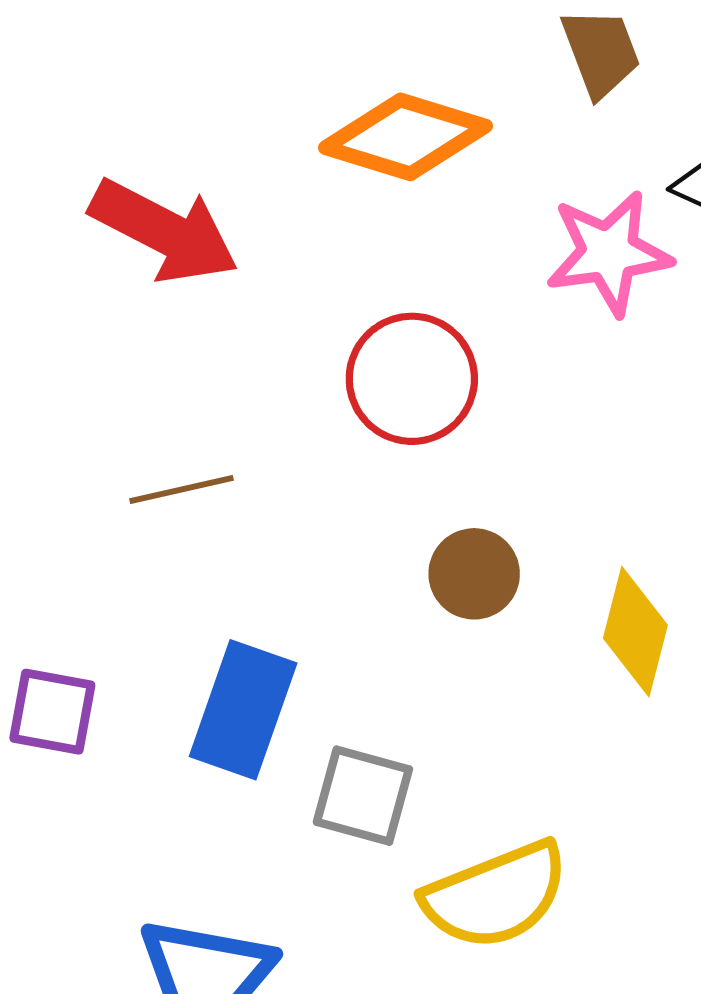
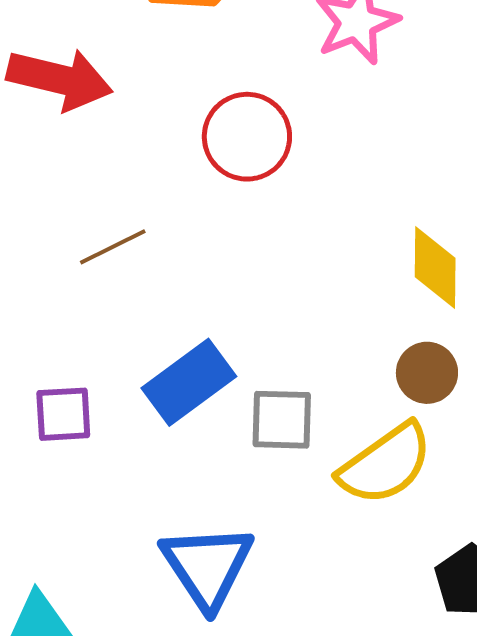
brown circle: (474, 574) -> (427, 373), moved
blue rectangle: (243, 710) -> (189, 382), turned 48

